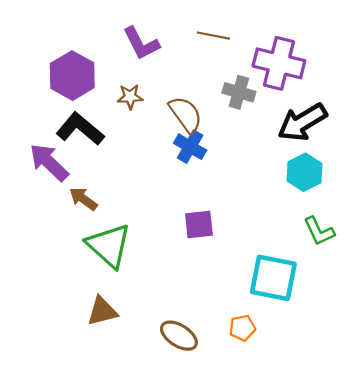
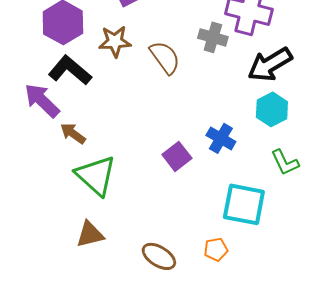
brown star: (130, 97) -> (115, 41), size x1.4
blue cross: (190, 147) -> (221, 138), moved
purple square: (199, 224) -> (177, 156), turned -32

